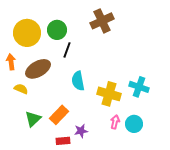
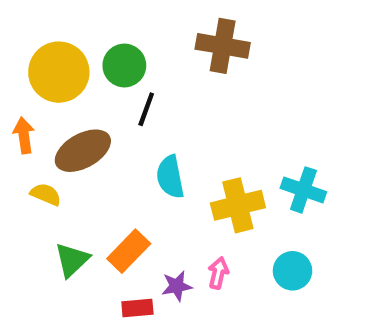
brown cross: (102, 21) -> (223, 46), turned 35
yellow cross: (109, 94) -> (238, 205), turned -30
pink arrow: (115, 122) -> (218, 273), moved

